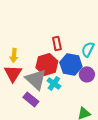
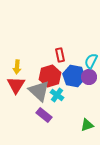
purple circle: (87, 74) -> (89, 77), moved
purple rectangle: (31, 99) -> (44, 115), moved

